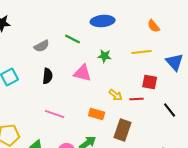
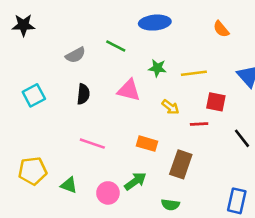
yellow line: (142, 52) -> (194, 73), moved
yellow arrow: (116, 95) -> (170, 107), moved

